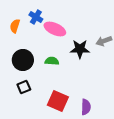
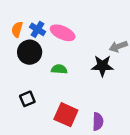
blue cross: (36, 17) -> (38, 29), moved
black star: (80, 49) -> (102, 66), moved
black circle: (23, 60) -> (30, 52), moved

